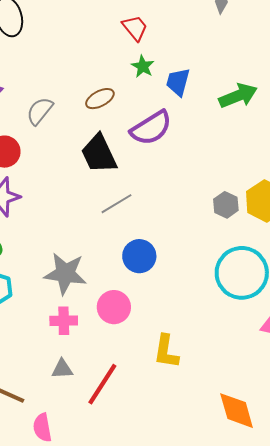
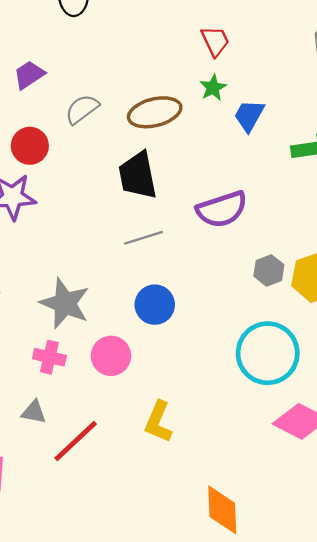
brown ellipse: (100, 99) -> (155, 112), size x1.5
purple semicircle: (151, 128) -> (222, 209), moved

